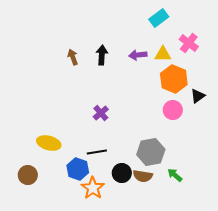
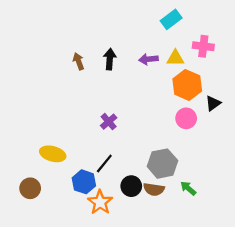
pink cross: (189, 43) -> (203, 46), turned -30
black line: (97, 152) -> (104, 164), turned -42

